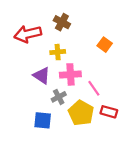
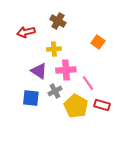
red arrow: (28, 34) -> (26, 32), size x0.7
blue square: (43, 120) -> (31, 98), moved

